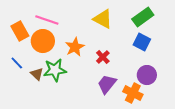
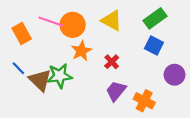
orange circle: (43, 41) -> (73, 25), moved
brown triangle: (37, 74) -> (40, 80), size x1.6
purple circle: (147, 75) -> (175, 75), moved

